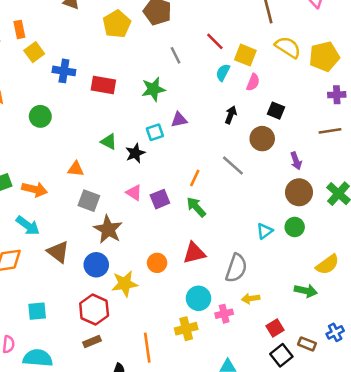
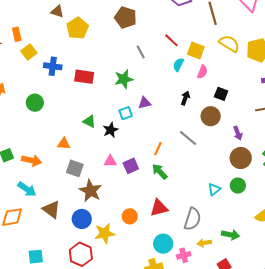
yellow pentagon: (117, 24) -> (77, 28), moved
pink triangle: (134, 193) -> (110, 161), turned -32
green arrow: (306, 291) -> (231, 235), moved

